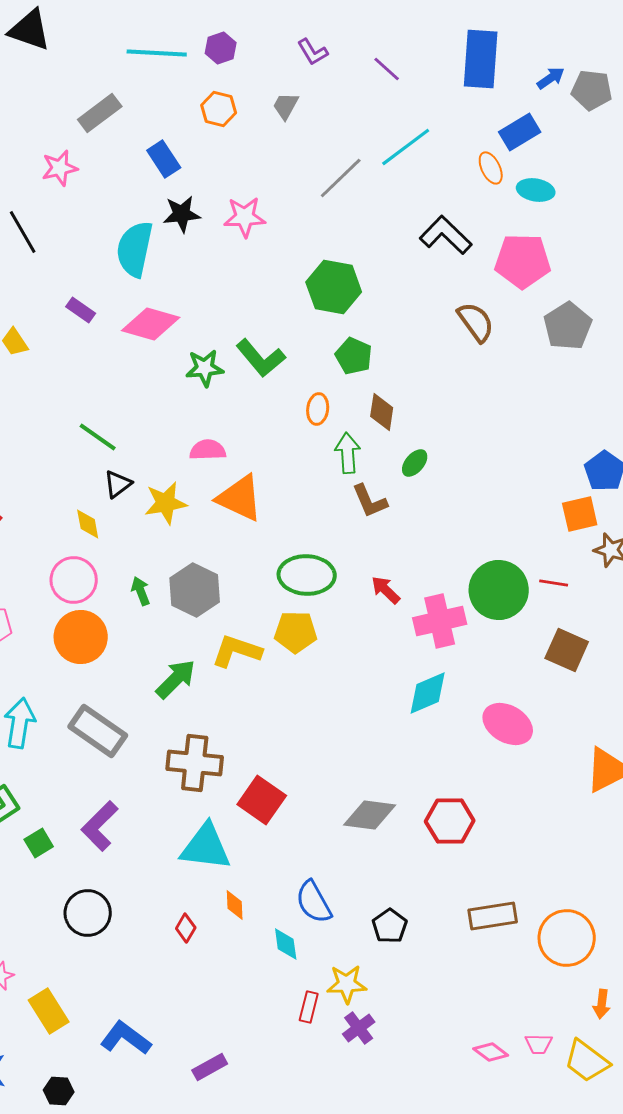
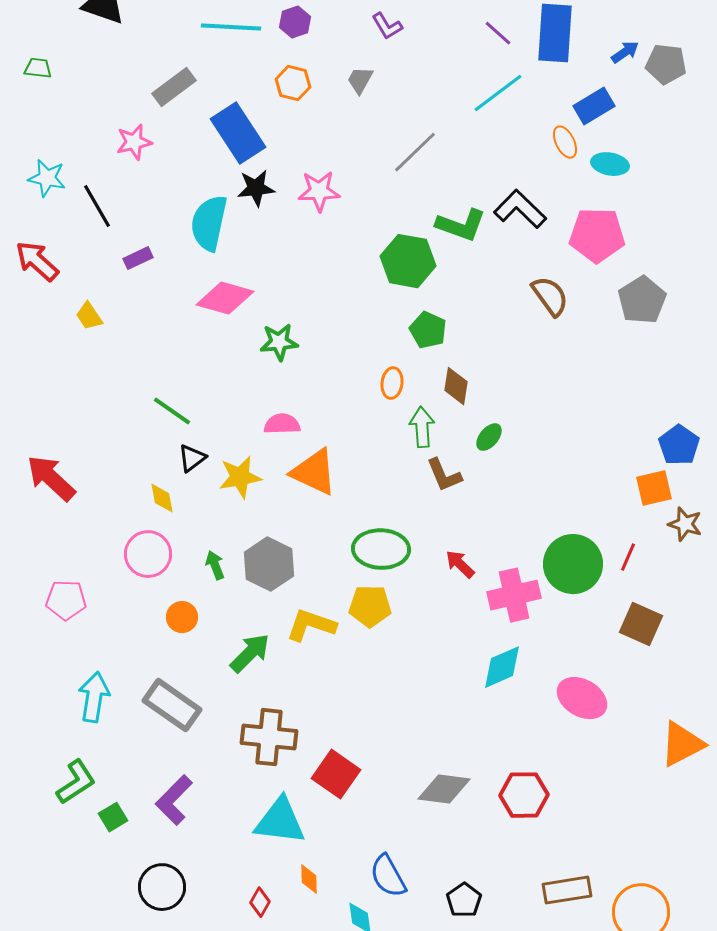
purple line: (387, 69) -> (498, 33), moved
cyan line: (406, 147) -> (498, 93), moved
blue rectangle: (164, 159) -> (238, 133), size x1.6
purple rectangle: (81, 310) -> (138, 258), moved, turned -60
green L-shape: (261, 358) -> (461, 225), moved, turned -30
red line: (554, 583) -> (628, 557), turned -76
orange circle: (81, 637) -> (182, 617), moved, size x0.6

